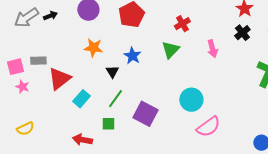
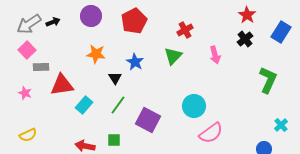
pink square: (15, 67) -> (27, 50), moved, turned -30
red triangle: (59, 79) -> (62, 85), turned 30
green square: (108, 124) -> (114, 140), moved

